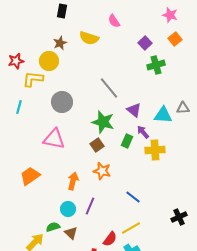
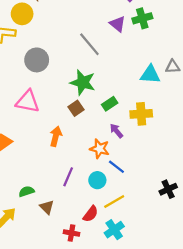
purple triangle: (134, 110) -> (118, 24), moved
purple arrow: (143, 132) -> (116, 131), moved
green rectangle: (127, 141) -> (110, 104), turned 32
orange star: (102, 171) -> (100, 149), moved
orange arrow: (73, 181) -> (56, 136), moved
cyan circle: (68, 209) -> (97, 180), moved
green semicircle: (53, 227) -> (27, 191), moved

